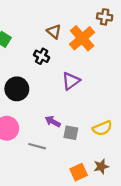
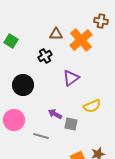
brown triangle: (54, 32) -> (56, 34), turned -40
black cross: (42, 56) -> (45, 56), turned 32
yellow semicircle: (102, 128) -> (92, 106), moved

